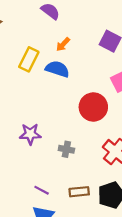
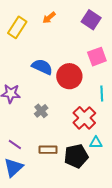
blue semicircle: (57, 69) -> (42, 67), moved
gray cross: (66, 149) -> (41, 111), turned 32

